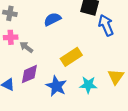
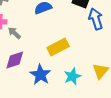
cyan star: (88, 85) -> (72, 76), turned -30

